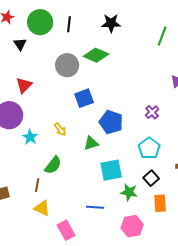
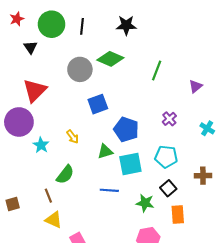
green line: (162, 36) -> (157, 70), moved
red triangle: (24, 85) -> (35, 90), size x1.4
cyan pentagon: (149, 148) -> (166, 157), turned -30
cyan square: (111, 170) -> (130, 164), moved
brown line: (37, 185) -> (48, 196), turned -32
blue line: (95, 207) -> (109, 190), moved

